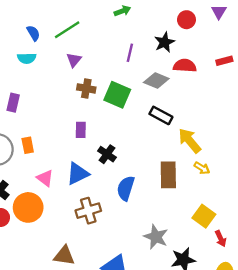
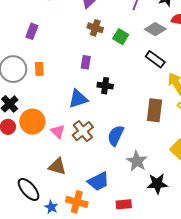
green square: (117, 95) -> (121, 37), size x0.7
black cross: (107, 154) -> (105, 86), turned -35
pink triangle: (45, 178) -> (58, 131), moved
blue semicircle: (126, 188) -> (116, 136), moved
brown cross: (88, 211) -> (83, 131), turned -30

